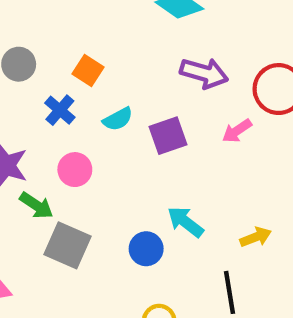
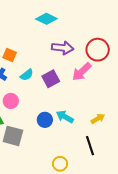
pink arrow: (237, 131) -> (82, 72), size x1.5
blue circle: (146, 249) -> (45, 120), moved

